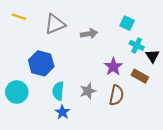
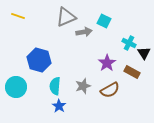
cyan square: (127, 23) -> (104, 21), moved
gray triangle: (55, 24) -> (66, 17), moved
brown semicircle: (116, 95) -> (110, 90), turned 48

